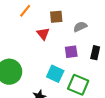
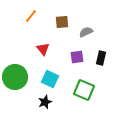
red triangle: (43, 34) -> (43, 49), moved
cyan square: (55, 74) -> (50, 79), moved

